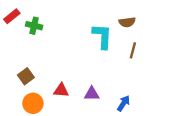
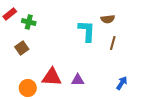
brown square: (26, 76) -> (22, 48), moved
red triangle: (61, 90) -> (52, 77), size x1.5
blue arrow: (124, 103) -> (122, 83), moved

